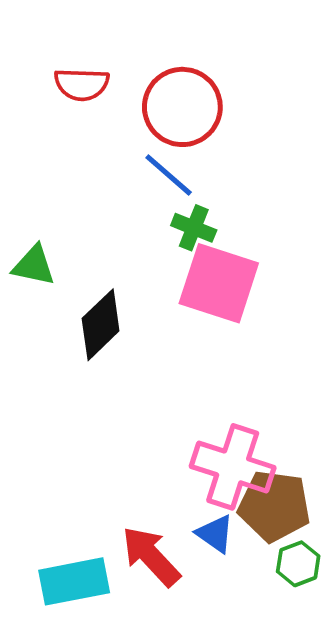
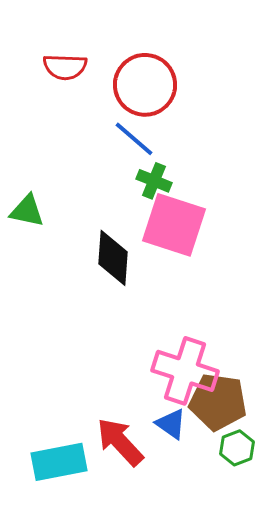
black diamond: (101, 325) -> (113, 258), moved, turned -42

